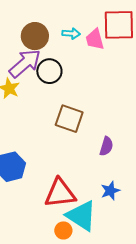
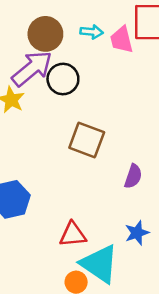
red triangle: (60, 193) -> (73, 235), size x0.7

